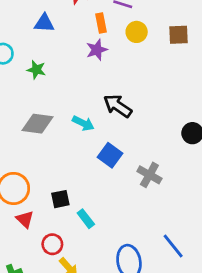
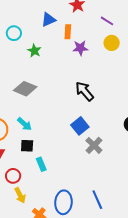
blue triangle: (44, 23) -> (49, 20), turned -42
orange rectangle: (101, 23) -> (68, 32), moved
cyan arrow: (83, 123) -> (24, 124), moved
blue square: (110, 155) -> (80, 126), moved

